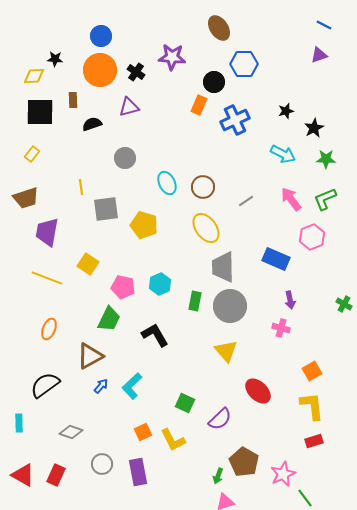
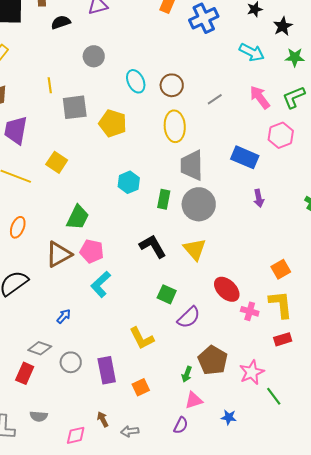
yellow ellipse: (206, 228) -> (175, 126), turned 32
pink pentagon: (123, 287) -> (92, 251), moved
pink cross: (281, 328) -> (250, 311), moved
black L-shape: (155, 335) -> (153, 246), moved
blue arrow: (101, 386) -> (64, 316), moved
green square: (185, 403) -> (167, 294), moved
gray diamond: (71, 432) -> (40, 348), moved
orange square: (143, 432) -> (141, 387), moved

